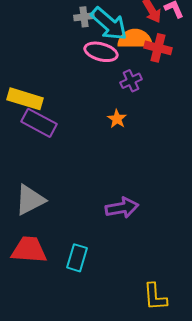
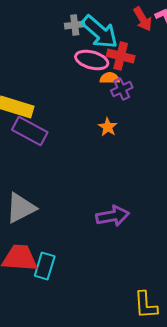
orange semicircle: (135, 39) -> (110, 78), moved, size x0.6
red cross: (158, 48) -> (121, 56), moved
cyan rectangle: (77, 258) -> (45, 266), moved

